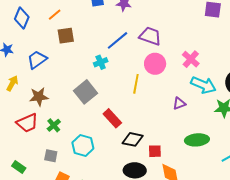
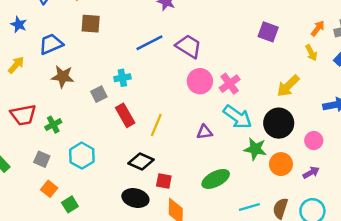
cyan cross: (101, 62) -> (122, 78), moved
pink circle: (155, 64) -> (200, 81), moved
yellow line: (136, 84) -> (156, 125), moved
gray square: (86, 92) -> (99, 94), size x0.6
brown star: (39, 97) -> (63, 77), moved
red rectangle: (112, 118) -> (125, 115), moved
green ellipse: (197, 140) -> (216, 179), turned -35

